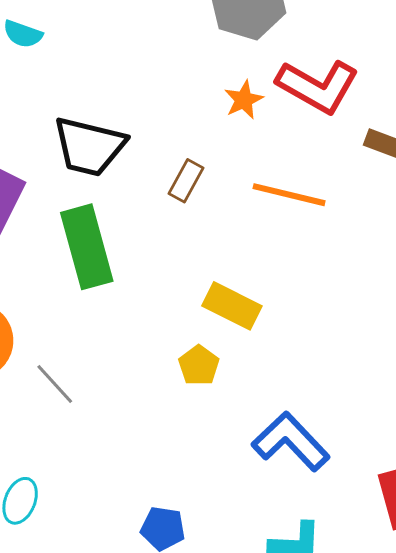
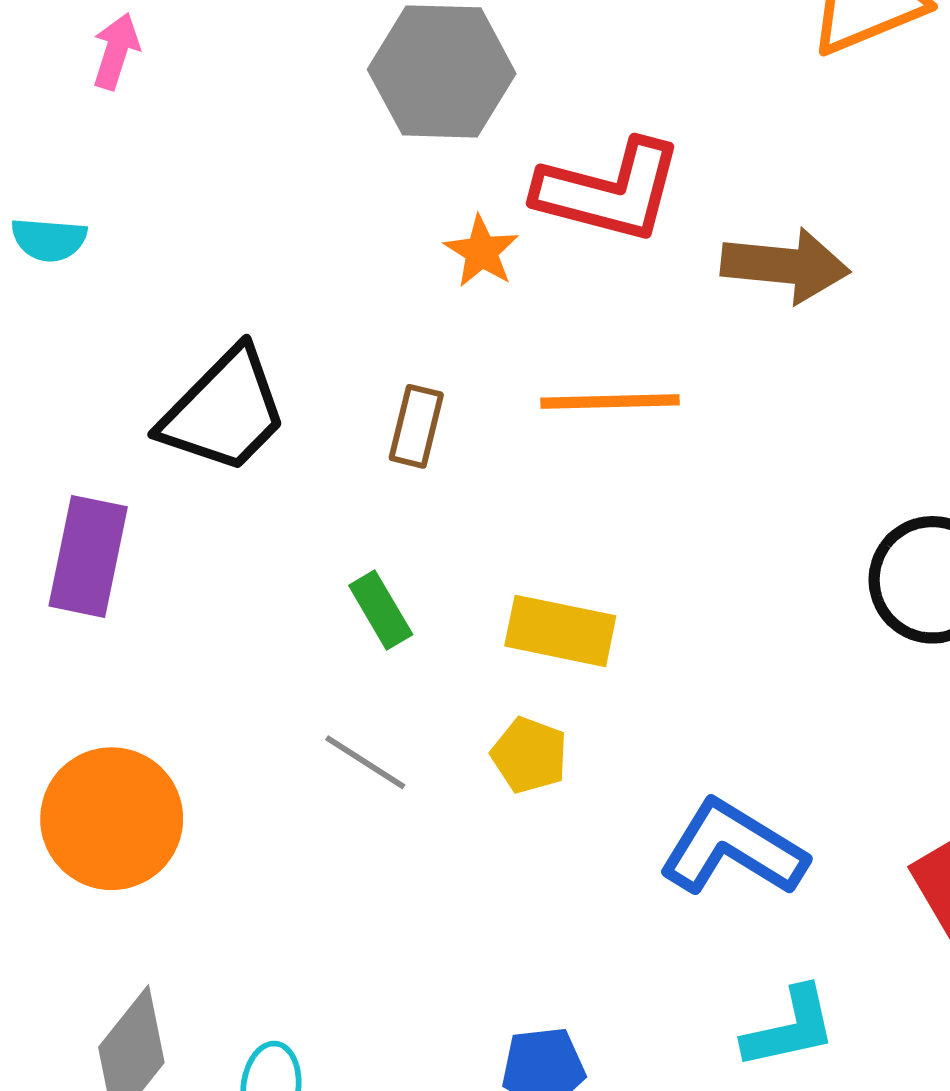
black trapezoid: (89, 146) -> (224, 411), turned -44
green rectangle: (87, 247) -> (381, 610), moved, size x0.5
gray line: (55, 384) -> (365, 762), moved

